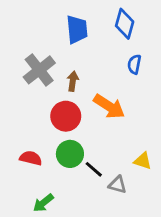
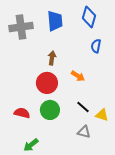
gray cross: (39, 70) -> (21, 27), moved, turned 30
orange arrow: (109, 106) -> (78, 76), size x0.6
black line: (94, 169) -> (83, 107), moved

